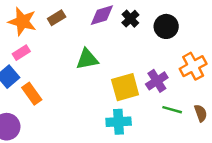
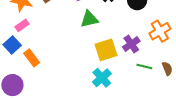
green triangle: (87, 59) -> (89, 19), moved
cyan cross: (119, 122) -> (102, 78), turned -36

